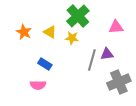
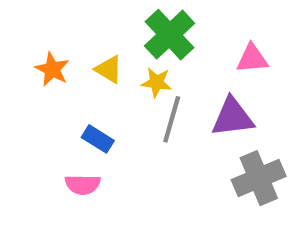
purple triangle: (107, 54) -> (233, 117), size x1.5
gray line: (92, 60) -> (172, 119), moved

